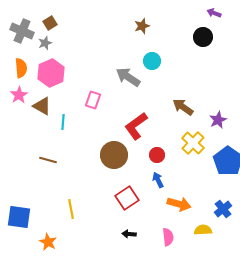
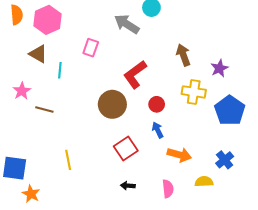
pink star: (19, 95) -> (22, 91), moved
brown arrow: (183, 107) -> (183, 55), turned 35
yellow cross: (193, 143) -> (194, 92), turned -35
orange star: (48, 242) -> (31, 194), moved

